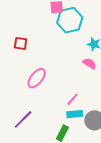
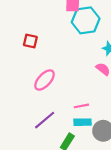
pink line: (73, 99) -> (81, 106), turned 32
purple line: (23, 119) -> (45, 120), moved

